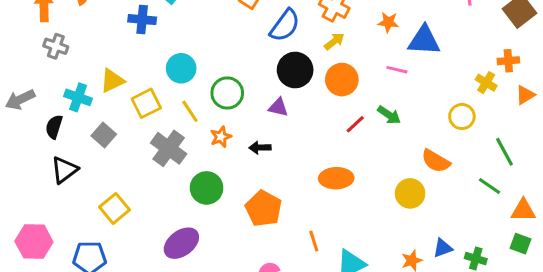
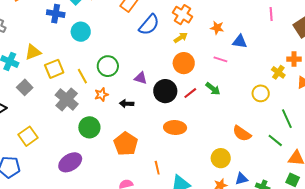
blue triangle: (424, 40) -> (240, 42), size x0.7
cyan circle: (181, 68) -> (81, 32), moved
black circle: (295, 70) -> (165, 91), moved
orange semicircle: (436, 161) -> (242, 133), moved
yellow circle: (410, 193) -> (221, 158), moved

